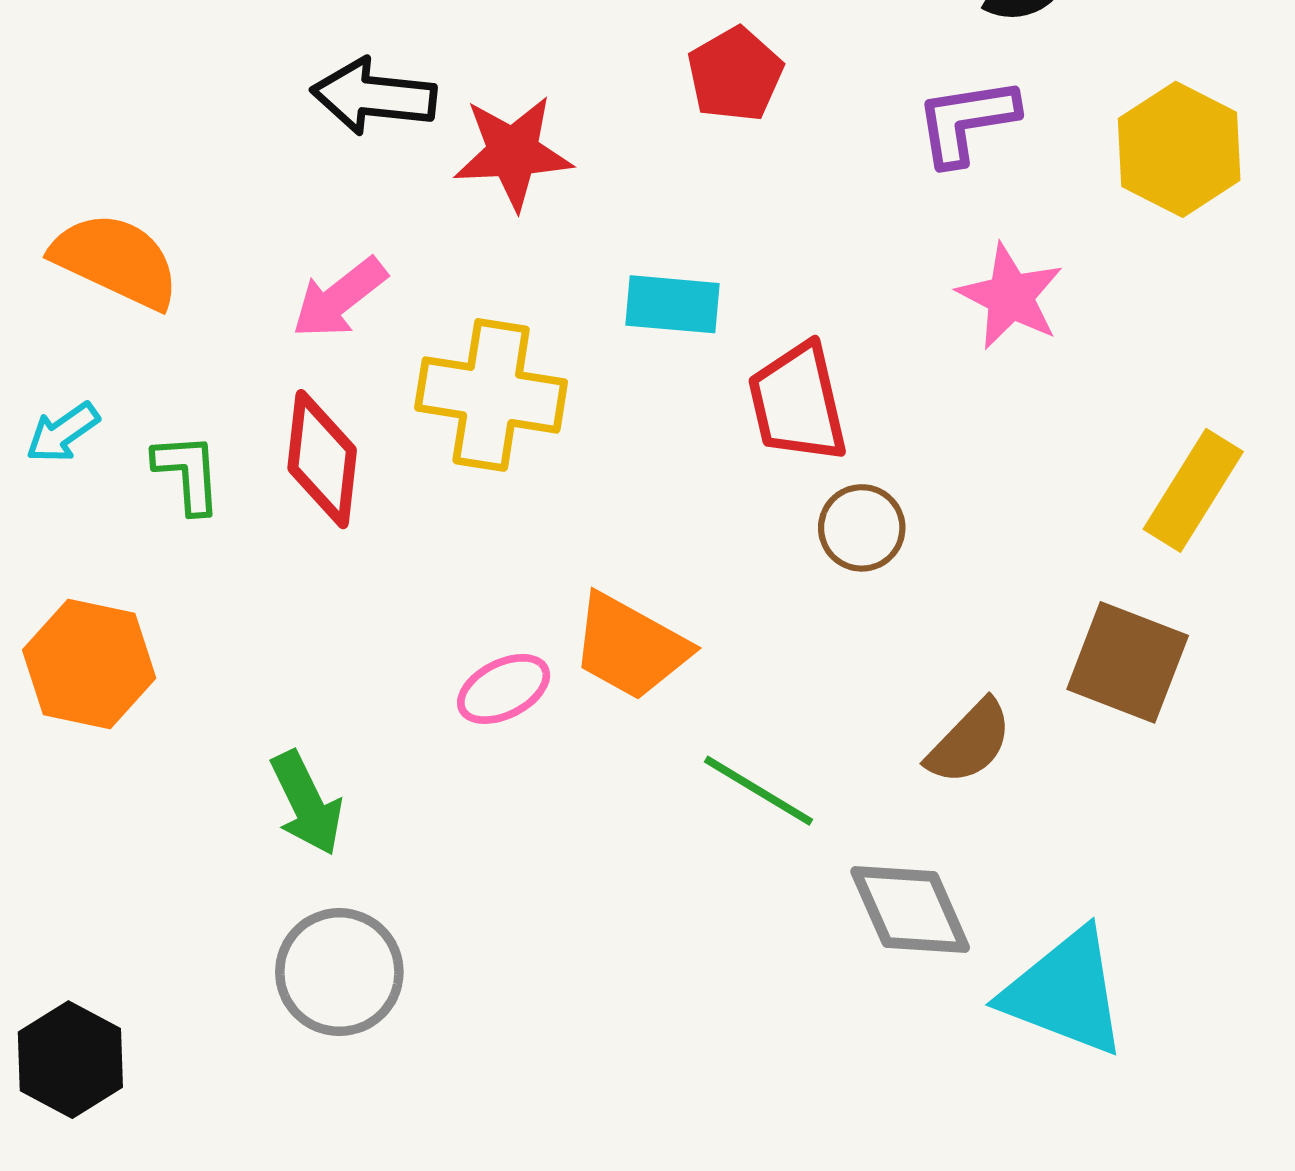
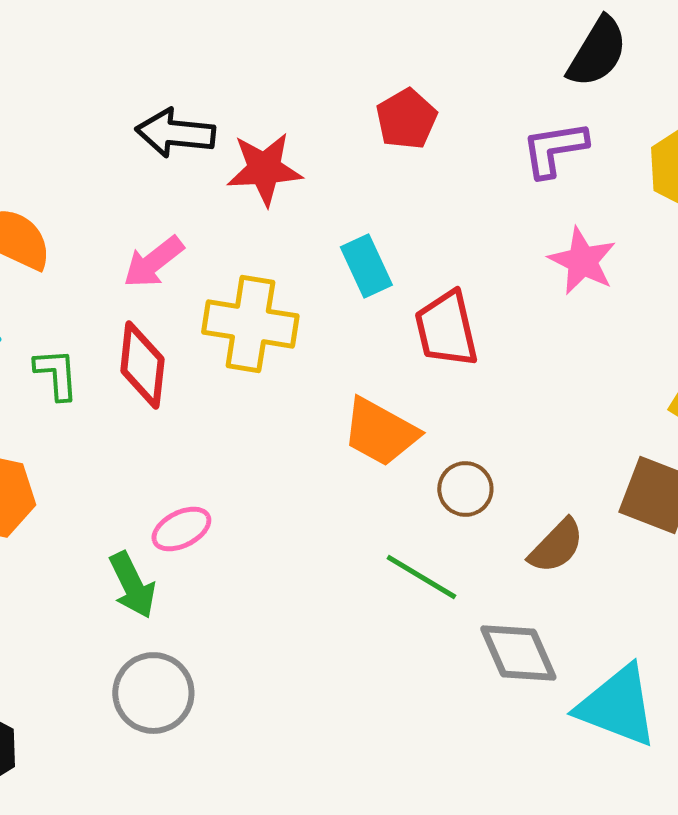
cyan rectangle: (672, 304) -> (366, 266), turned 60
brown circle: (862, 528) -> (465, 489), moved
orange trapezoid: (630, 647) -> (380, 432), moved
pink ellipse: (504, 689) -> (181, 529), moved

